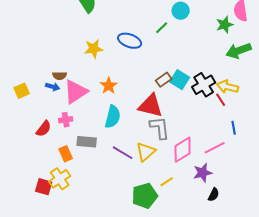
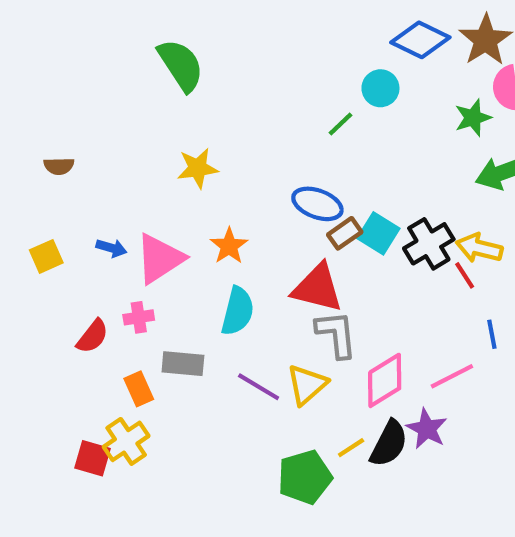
blue ellipse: (130, 41) -> (317, 204), moved
brown semicircle: (60, 76) -> (59, 166), moved
purple star: (203, 173) -> (427, 429), turned -30
black semicircle: (214, 195) -> (389, 444), moved, size x1.6

